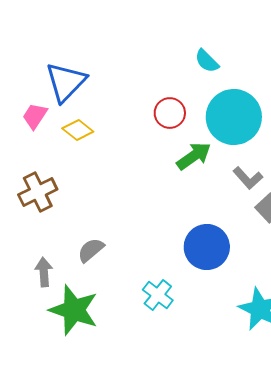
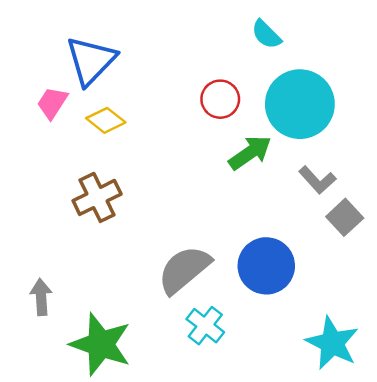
brown cross: (38, 192) -> (97, 197), moved
gray semicircle: (91, 250) -> (184, 270), moved, size x1.6
gray arrow: (44, 272) -> (41, 297), moved

